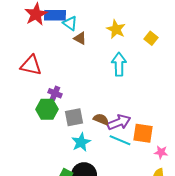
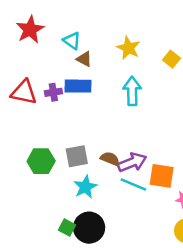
blue rectangle: (55, 15) -> (78, 86), moved
purple cross: (55, 93) -> (53, 92), moved, turned -32
green hexagon: (47, 109) -> (41, 161), moved

